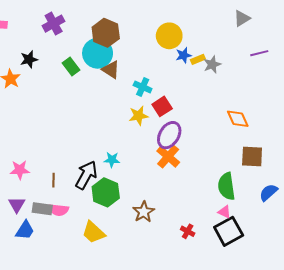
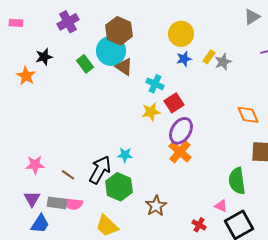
blue star: (184, 55) -> (184, 59), moved
yellow rectangle: (198, 59) -> (209, 57), turned -32
brown line: (54, 180) -> (68, 175), turned -56
pink triangle: (224, 212) -> (221, 206), moved

